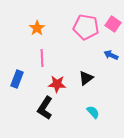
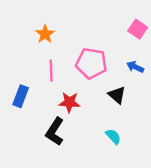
pink pentagon: (86, 27) -> (91, 63), moved
black triangle: (86, 78) -> (117, 95), moved, turned -42

